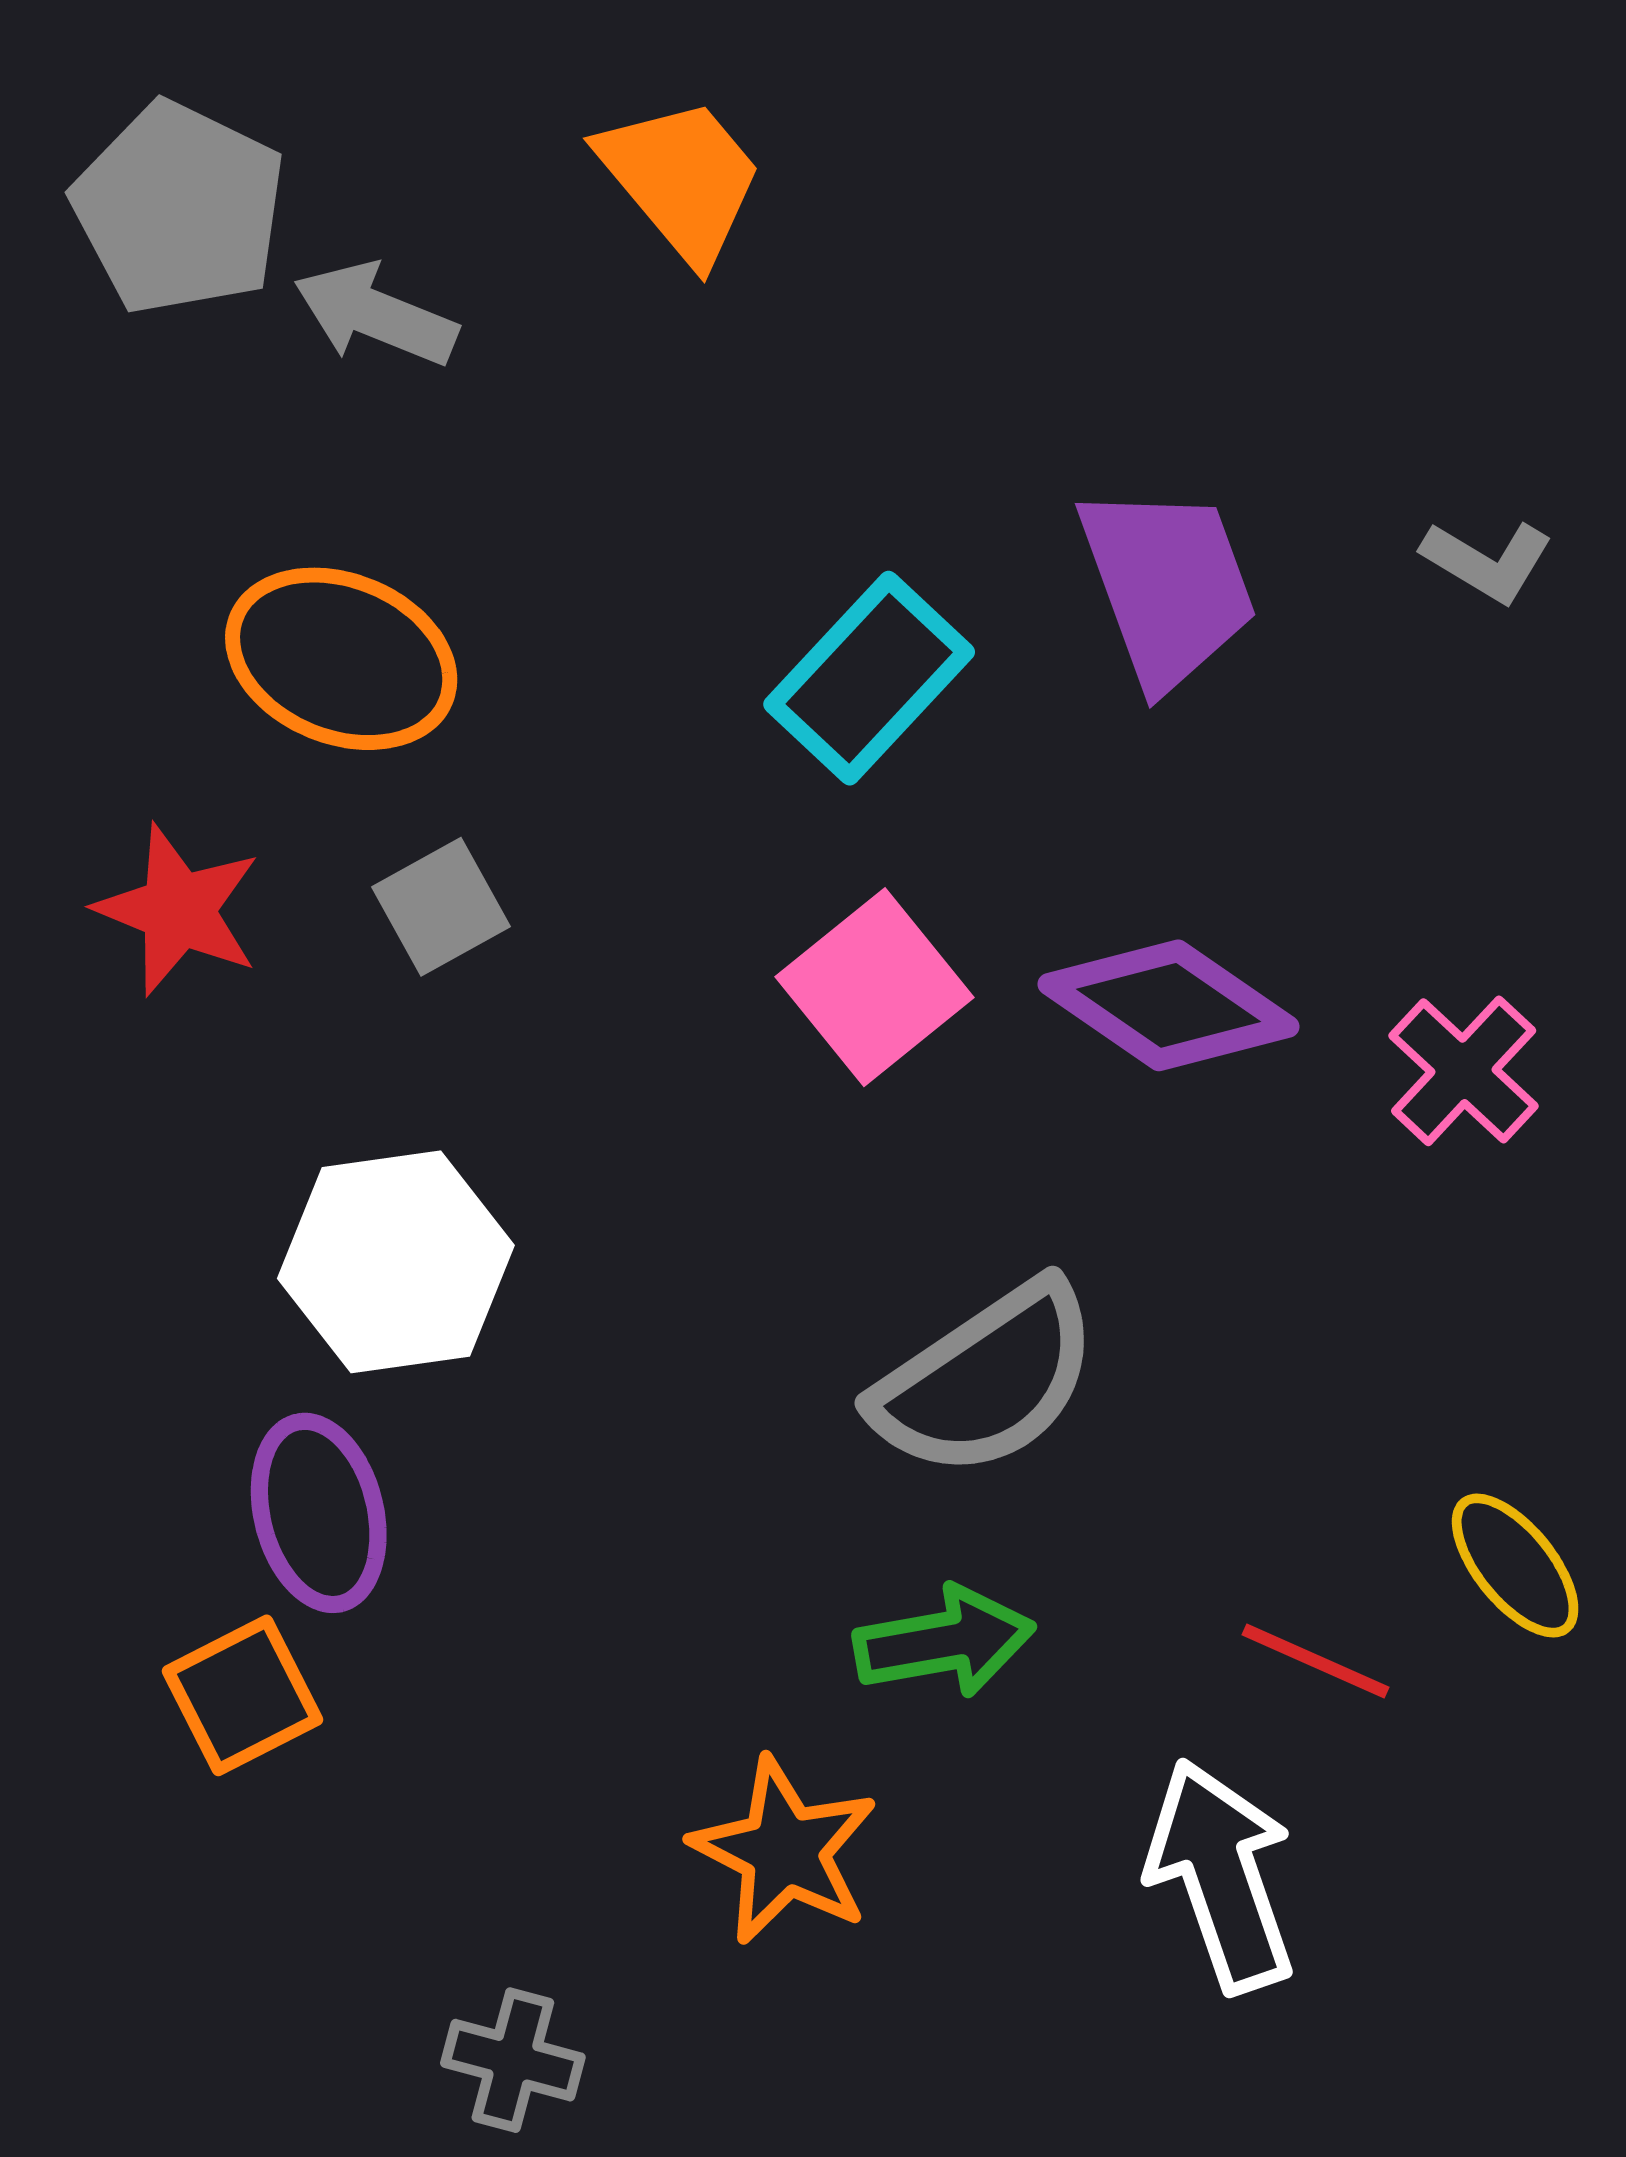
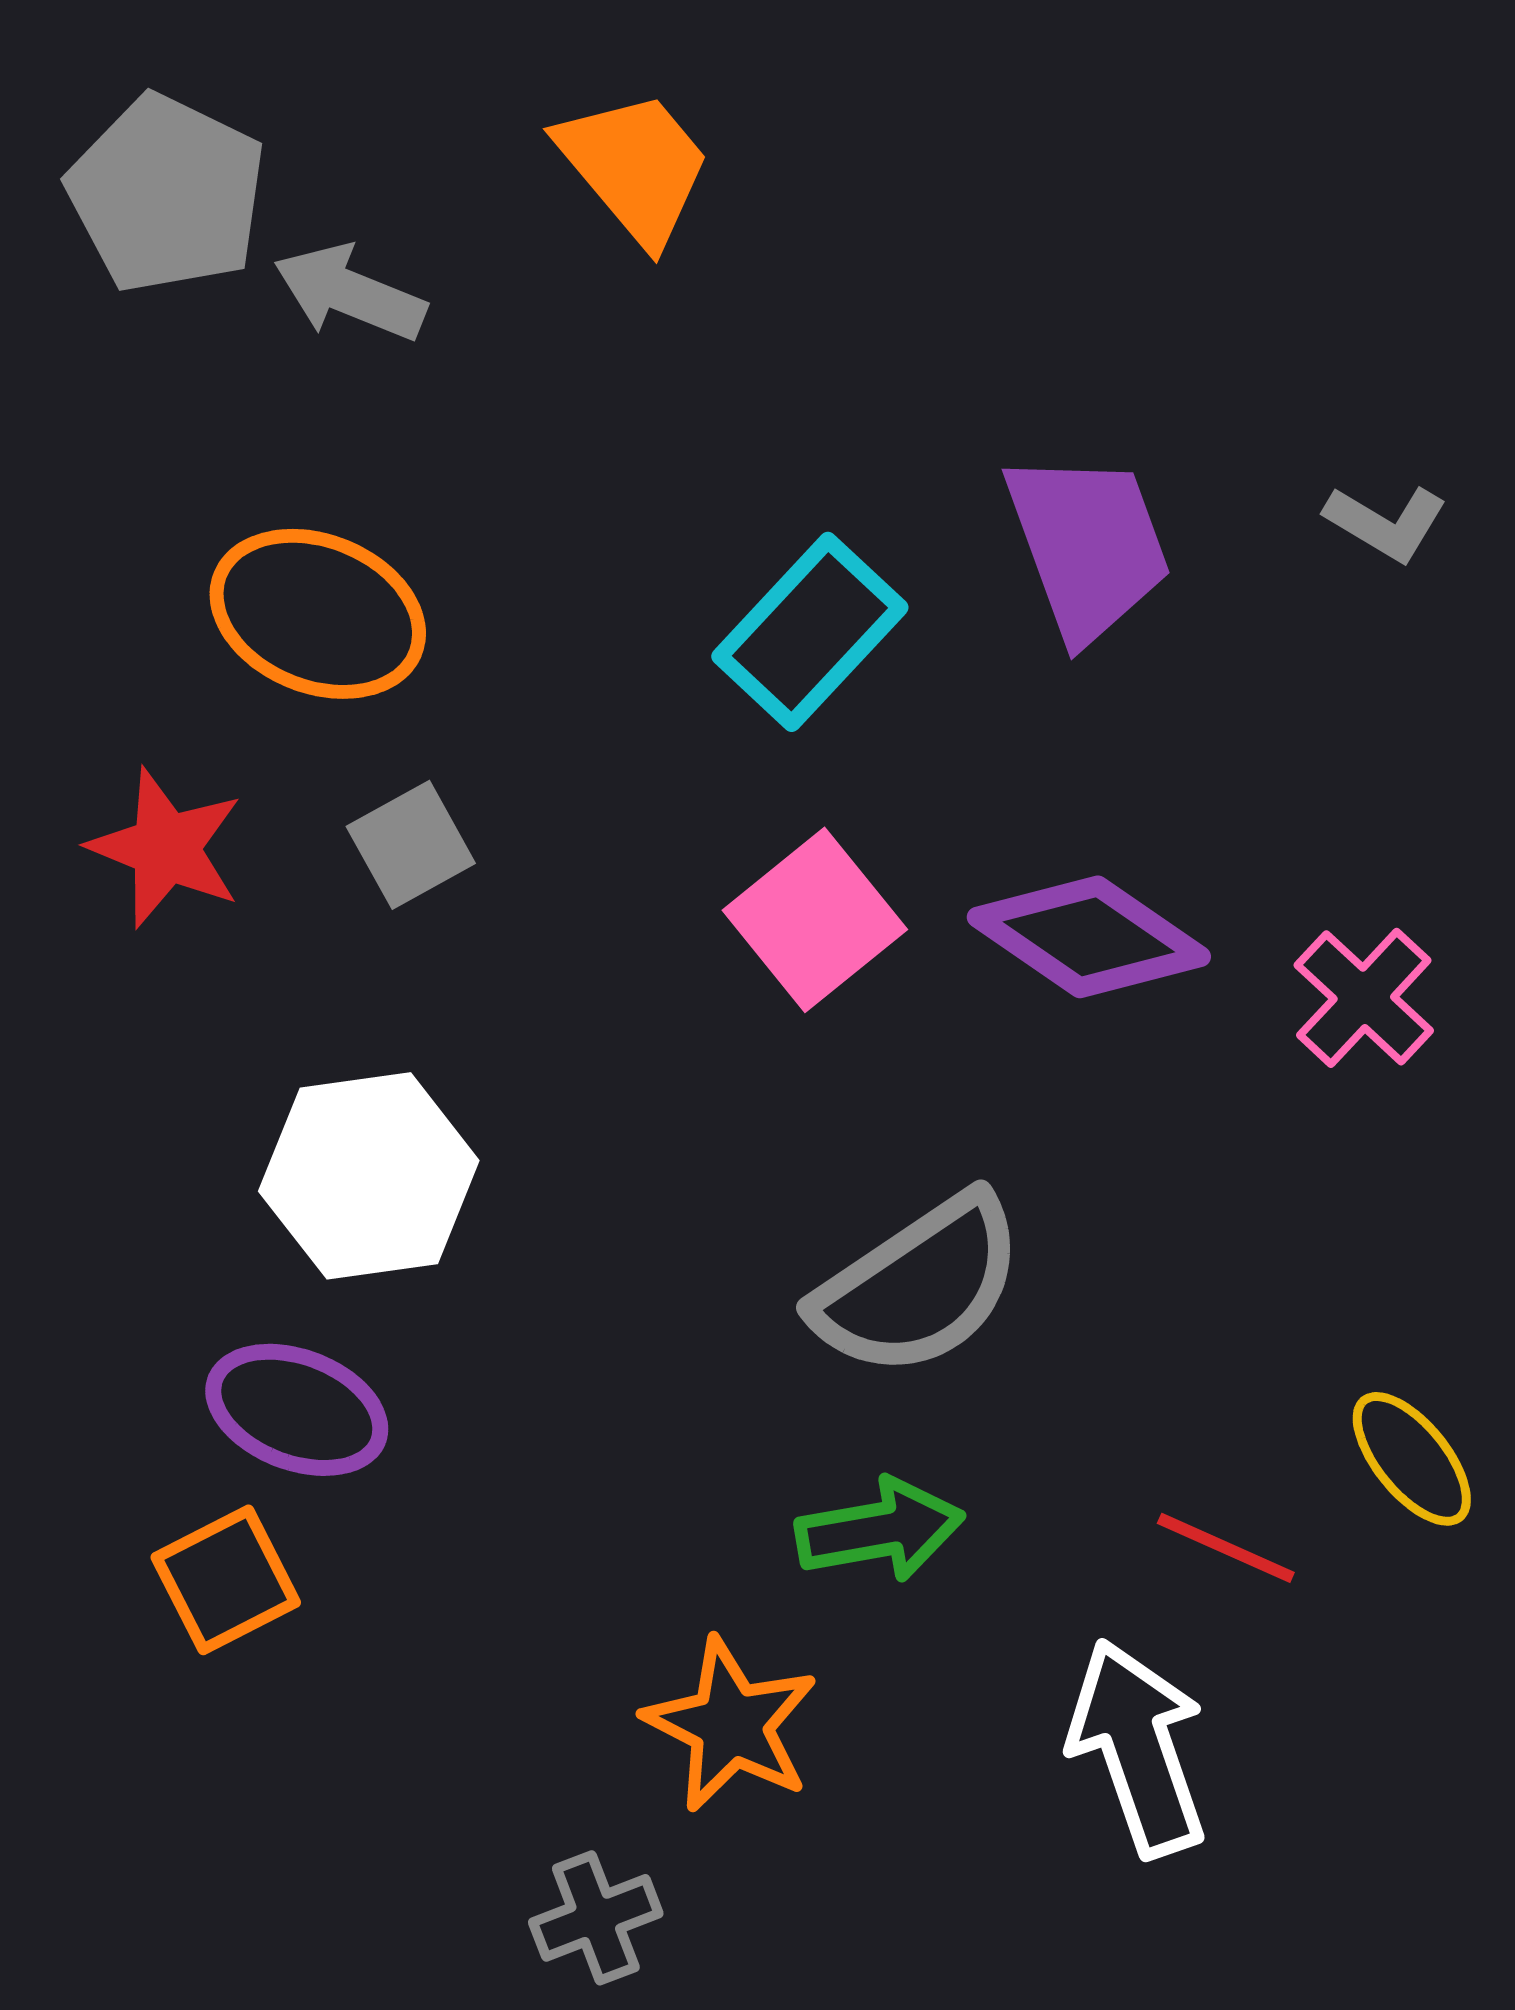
purple ellipse: (319, 1513) -> (297, 1410), turned -55
gray cross: (513, 2060) -> (596, 1918), moved, turned -36

